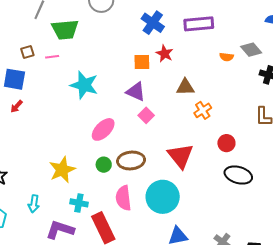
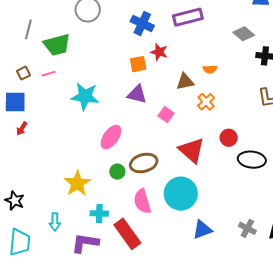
orange semicircle: (227, 57) -> (210, 69), moved
pink square: (146, 115) -> (166, 115), moved
red circle: (226, 143) -> (229, 138), moved

